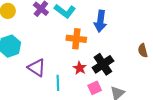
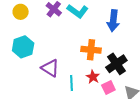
orange cross: (76, 39) -> (91, 50), moved
red star: (80, 68) -> (93, 77), moved

